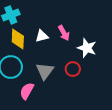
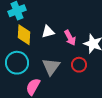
pink arrow: (64, 33) -> (70, 38), moved

